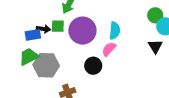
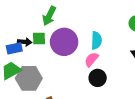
black circle: (93, 66) -> (98, 78), moved

